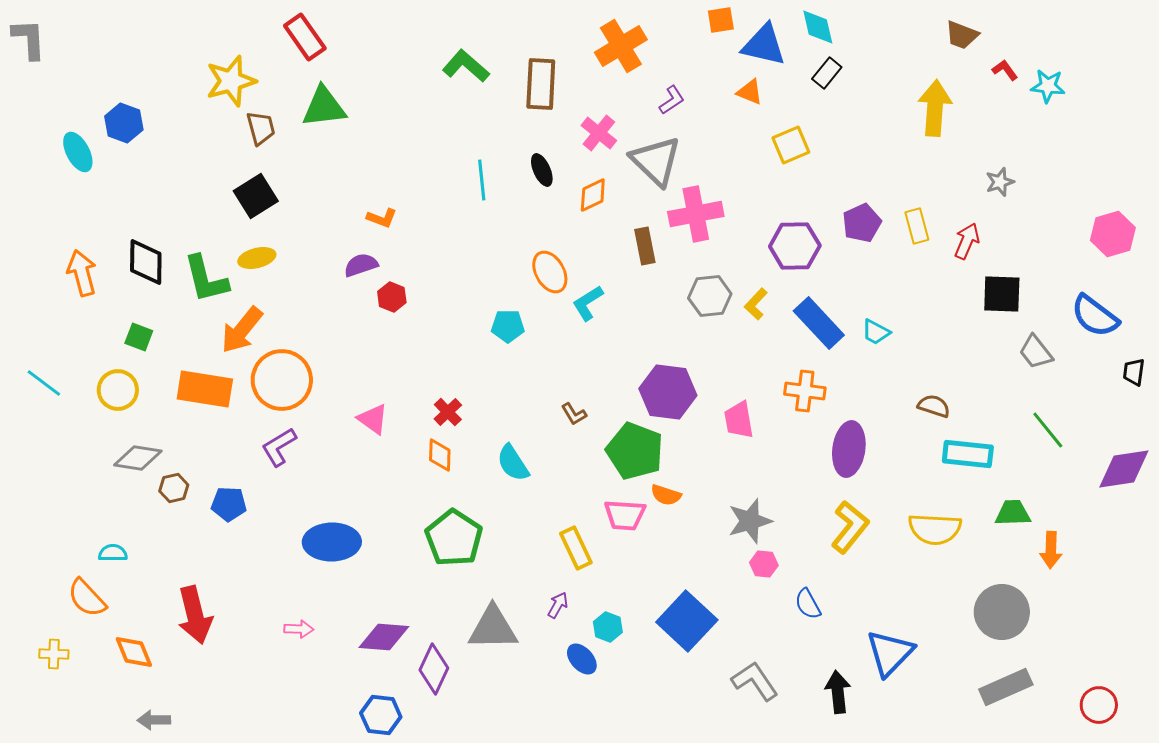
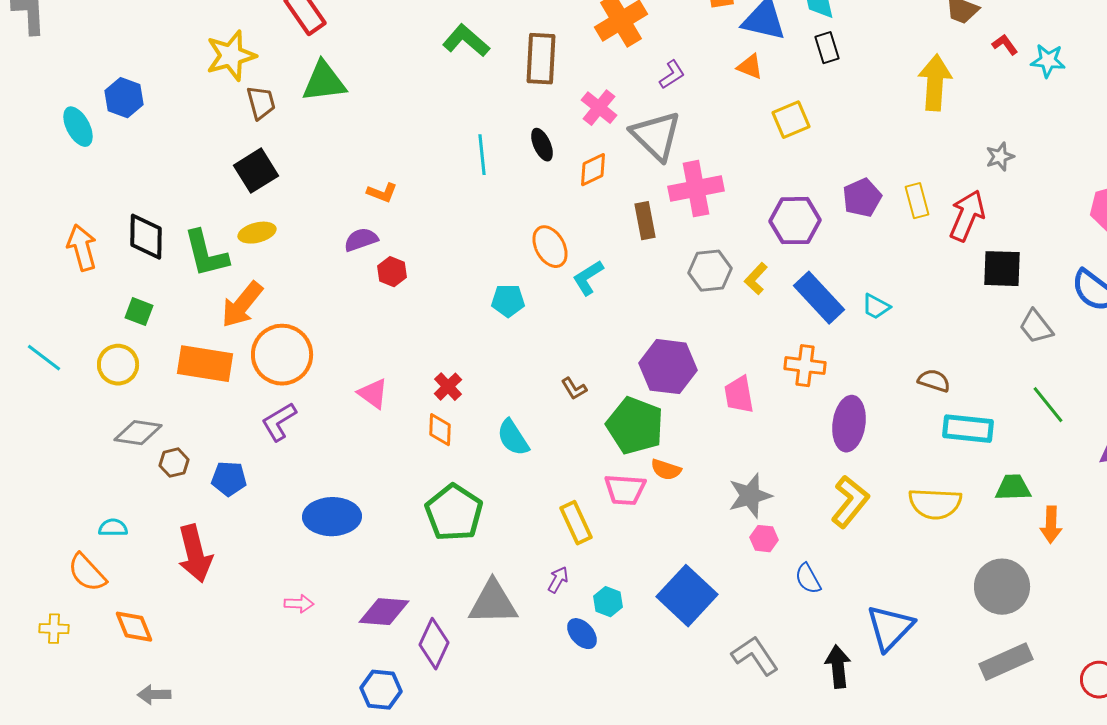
black rectangle: (827, 73) -> (827, 48), turned -56
red arrow: (967, 241) -> (967, 216), size x1.4
red arrow: (195, 615) -> (195, 554), moved

